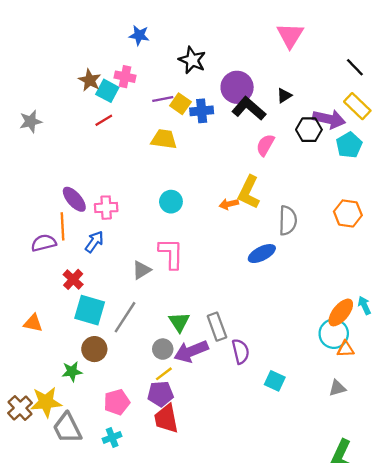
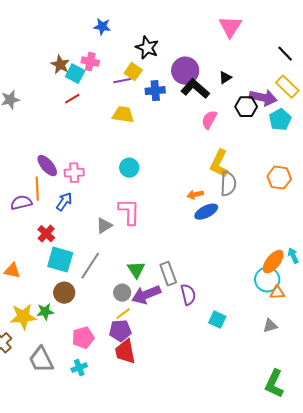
yellow square: (180, 104) -> (133, 72), moved
yellow L-shape: (249, 192) -> (219, 164), moved
orange arrow: (229, 204) -> (195, 195), moved
yellow star: (46, 402) -> (23, 317), moved

